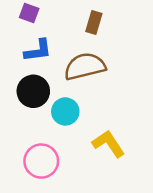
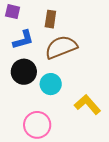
brown rectangle: (94, 22) -> (50, 19), moved

